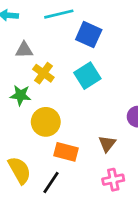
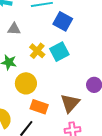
yellow cross: (43, 73) -> (37, 51), moved
brown triangle: (107, 144) -> (70, 103), size x1.5

